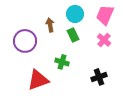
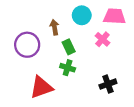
pink trapezoid: (105, 15) -> (114, 16), turned 70
green rectangle: (73, 35) -> (69, 47), moved
pink cross: (104, 40) -> (102, 39), moved

